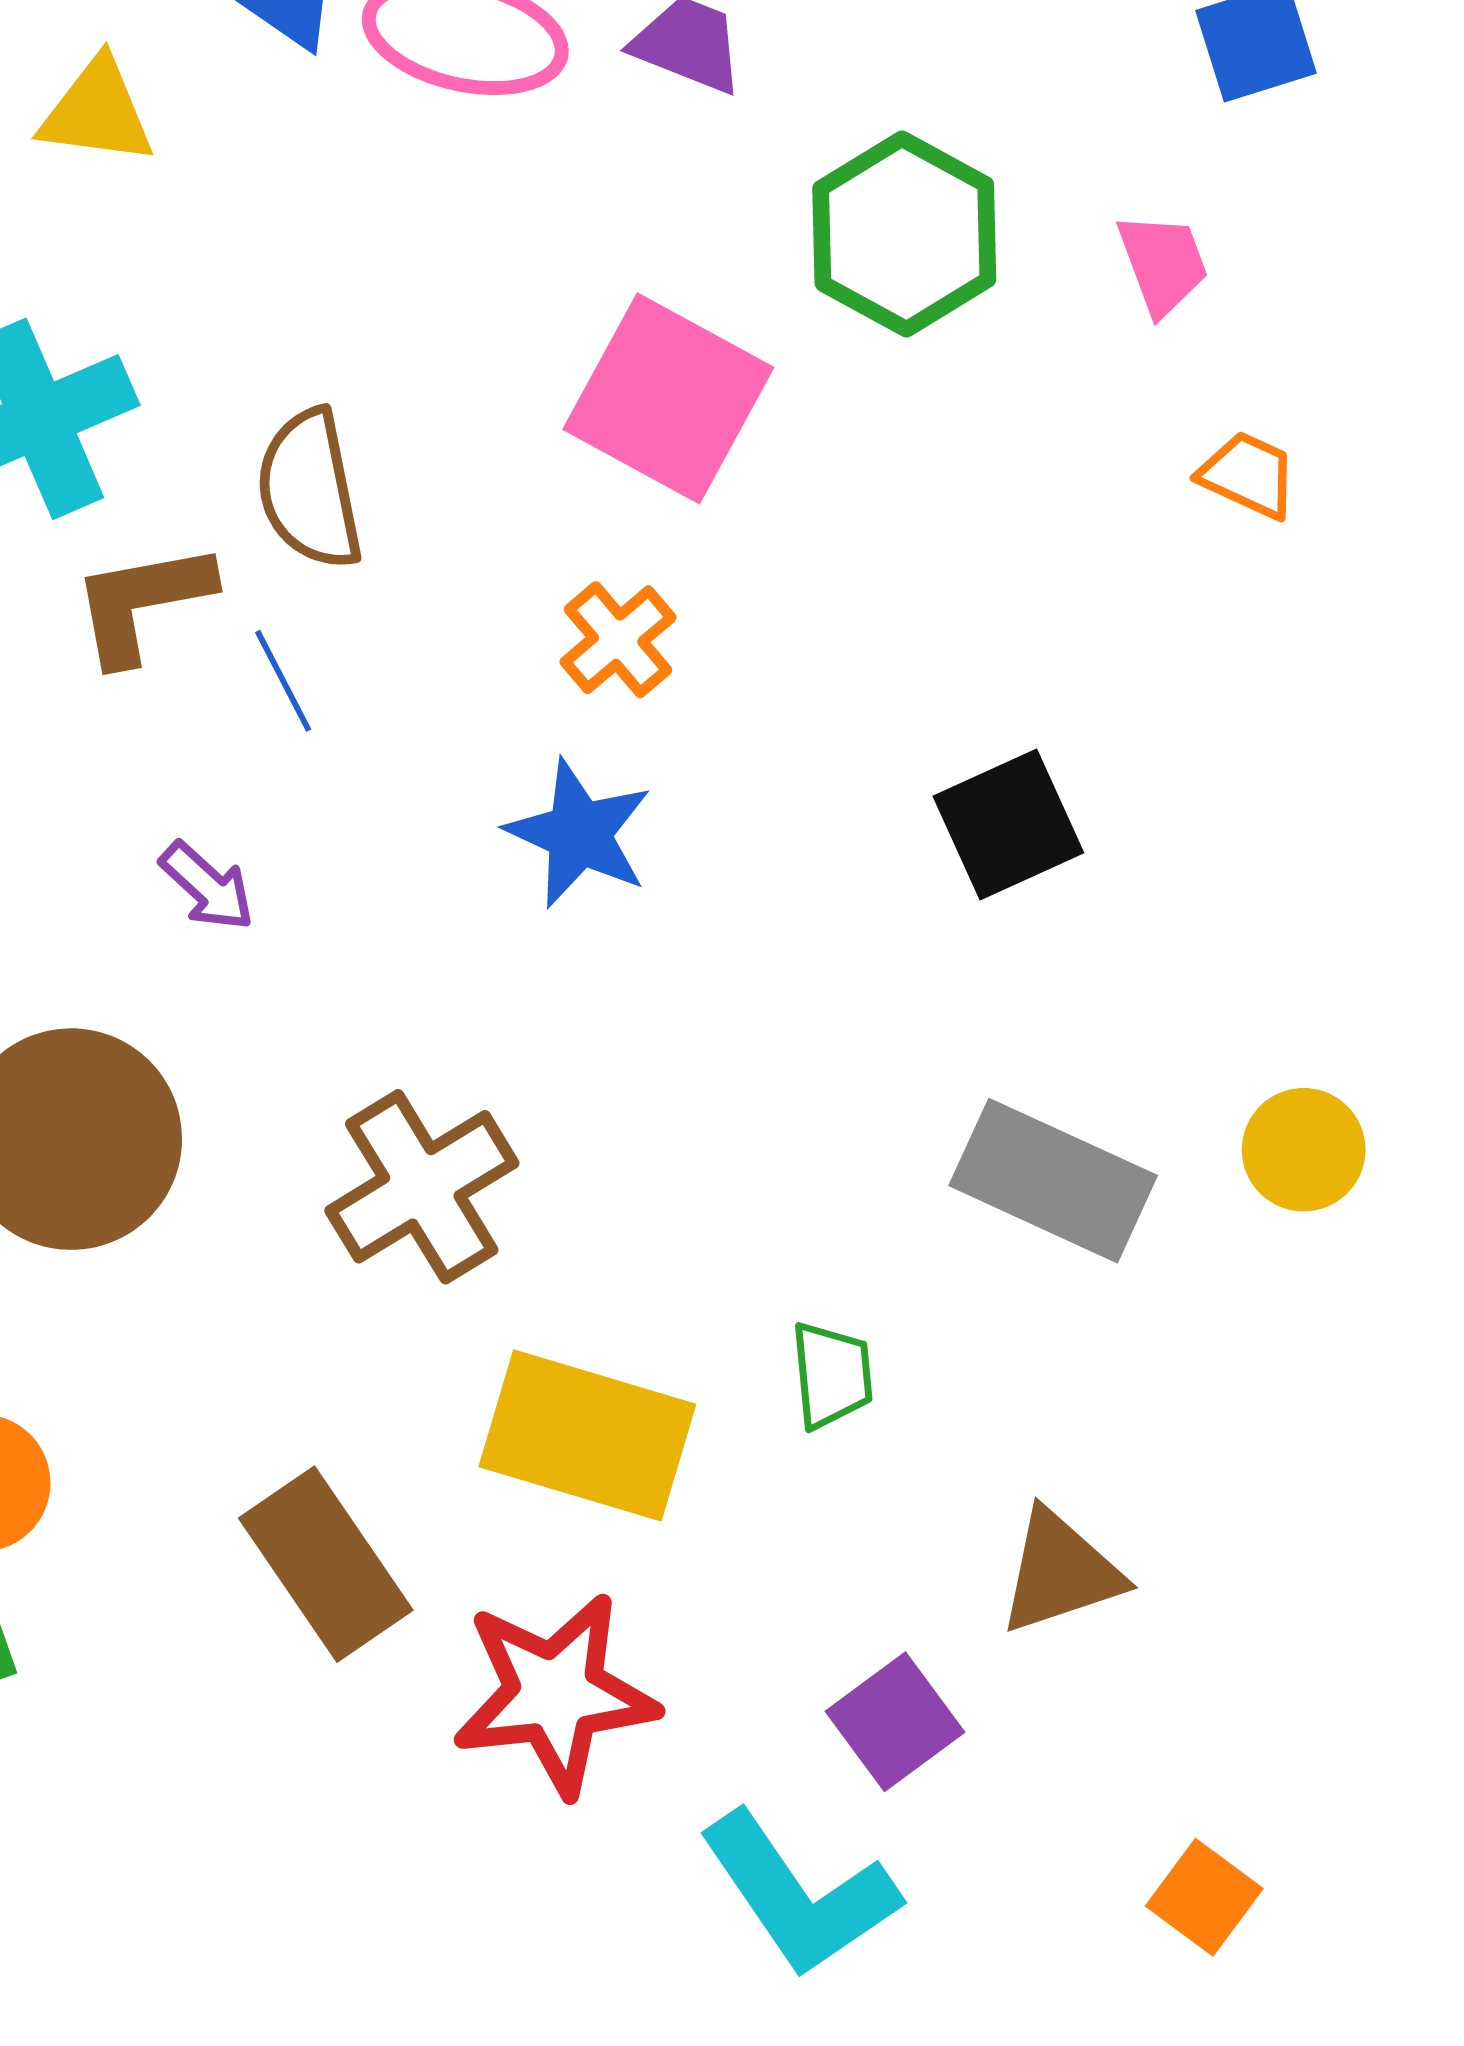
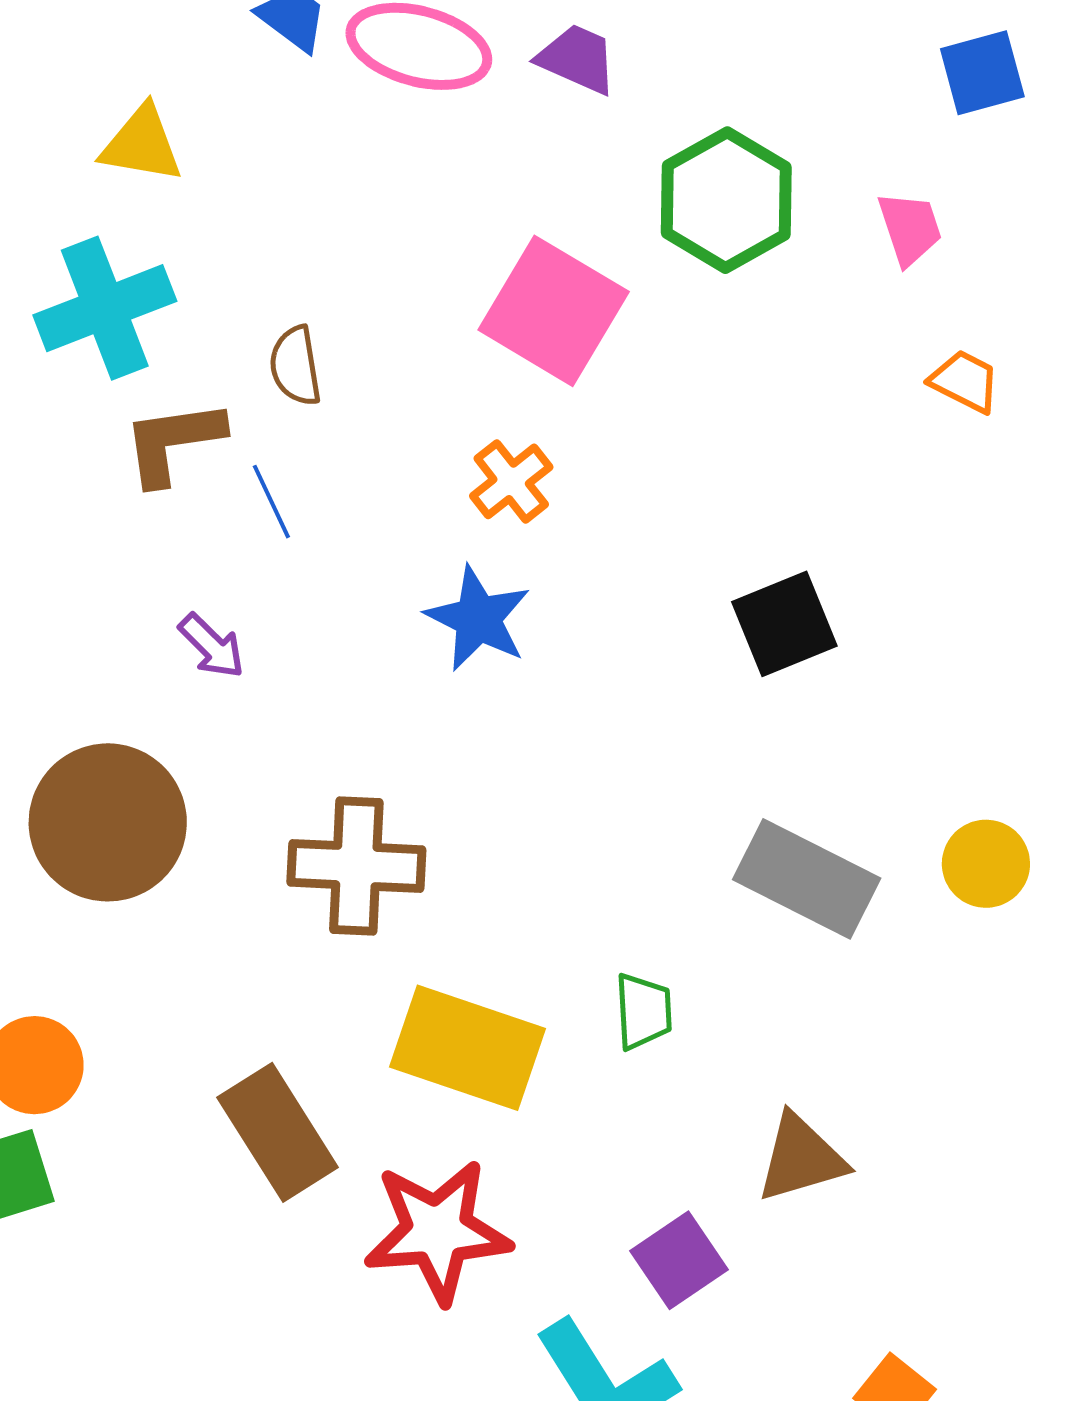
yellow triangle: (97, 112) -> (142, 144), moved
brown semicircle: (310, 489) -> (295, 366), size x0.7
brown cross: (422, 1187) -> (356, 866), turned 32

